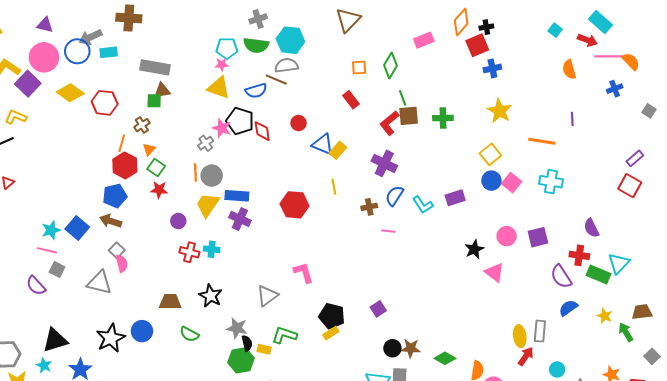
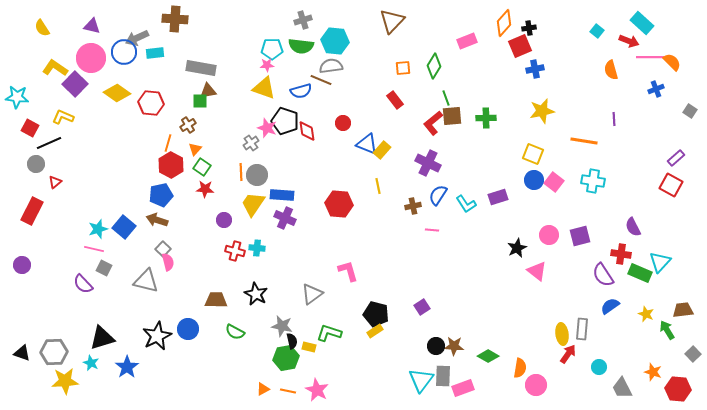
yellow star: (500, 111) -> (542, 111), turned 30
yellow square: (490, 154) -> (533, 154), turned -30

